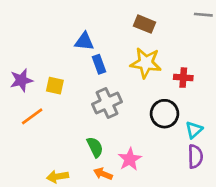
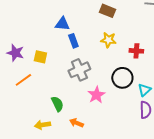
yellow star: (146, 63) -> (108, 40), size x0.7
purple star: (21, 80) -> (15, 53), turned 30
green semicircle: (95, 147) -> (57, 104), moved
pink star: (130, 159) -> (96, 95), moved

